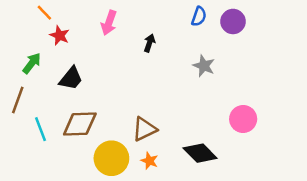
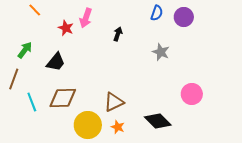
red star: (60, 35) -> (66, 28), moved

